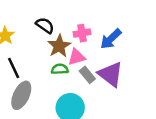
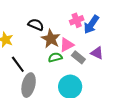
pink cross: (82, 33) -> (77, 20), moved
purple triangle: (110, 74) -> (97, 53), size x0.6

